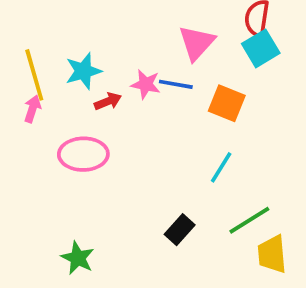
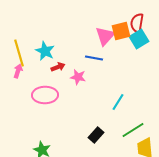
cyan star: (83, 71) -> (45, 51), turned -30
pink star: (146, 84) -> (78, 77), moved
orange square: (227, 103) -> (121, 31), moved, turned -36

